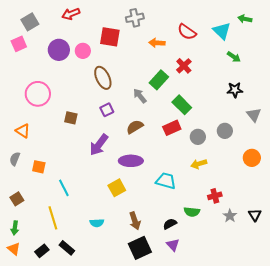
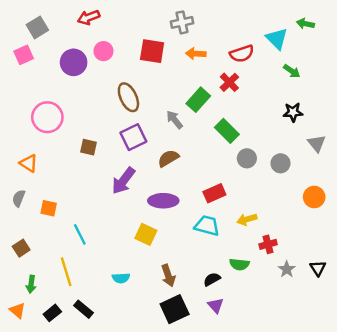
gray cross: (135, 18) -> (182, 22), moved
red semicircle: (187, 32) -> (242, 54), moved, turned -54
red square: (110, 37) -> (152, 51), moved
pink circle: (83, 51) -> (103, 51), moved
purple square: (107, 110) -> (133, 137), size x1.5
red rectangle: (172, 128) -> (214, 193), moved
gray circle: (198, 137) -> (247, 158), moved
yellow arrow: (199, 164) -> (247, 219), moved
yellow square: (117, 188) -> (146, 234), turned -36
green arrow: (15, 228) -> (31, 284), moved

